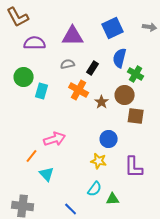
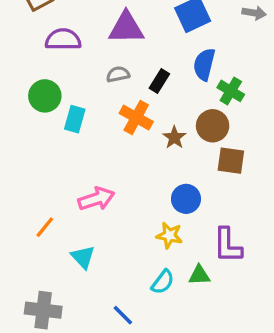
orange line: (32, 156) -> (45, 227), moved
green triangle: (113, 199) -> (199, 275), moved

